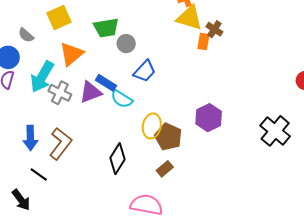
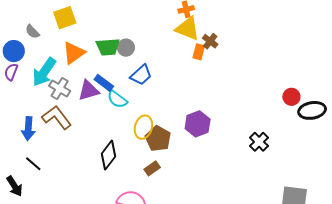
green trapezoid: (106, 28) -> (108, 47), moved
black cross: (275, 131) -> (259, 142), size x0.7
brown L-shape: (60, 144) -> (57, 117), moved, turned -80

